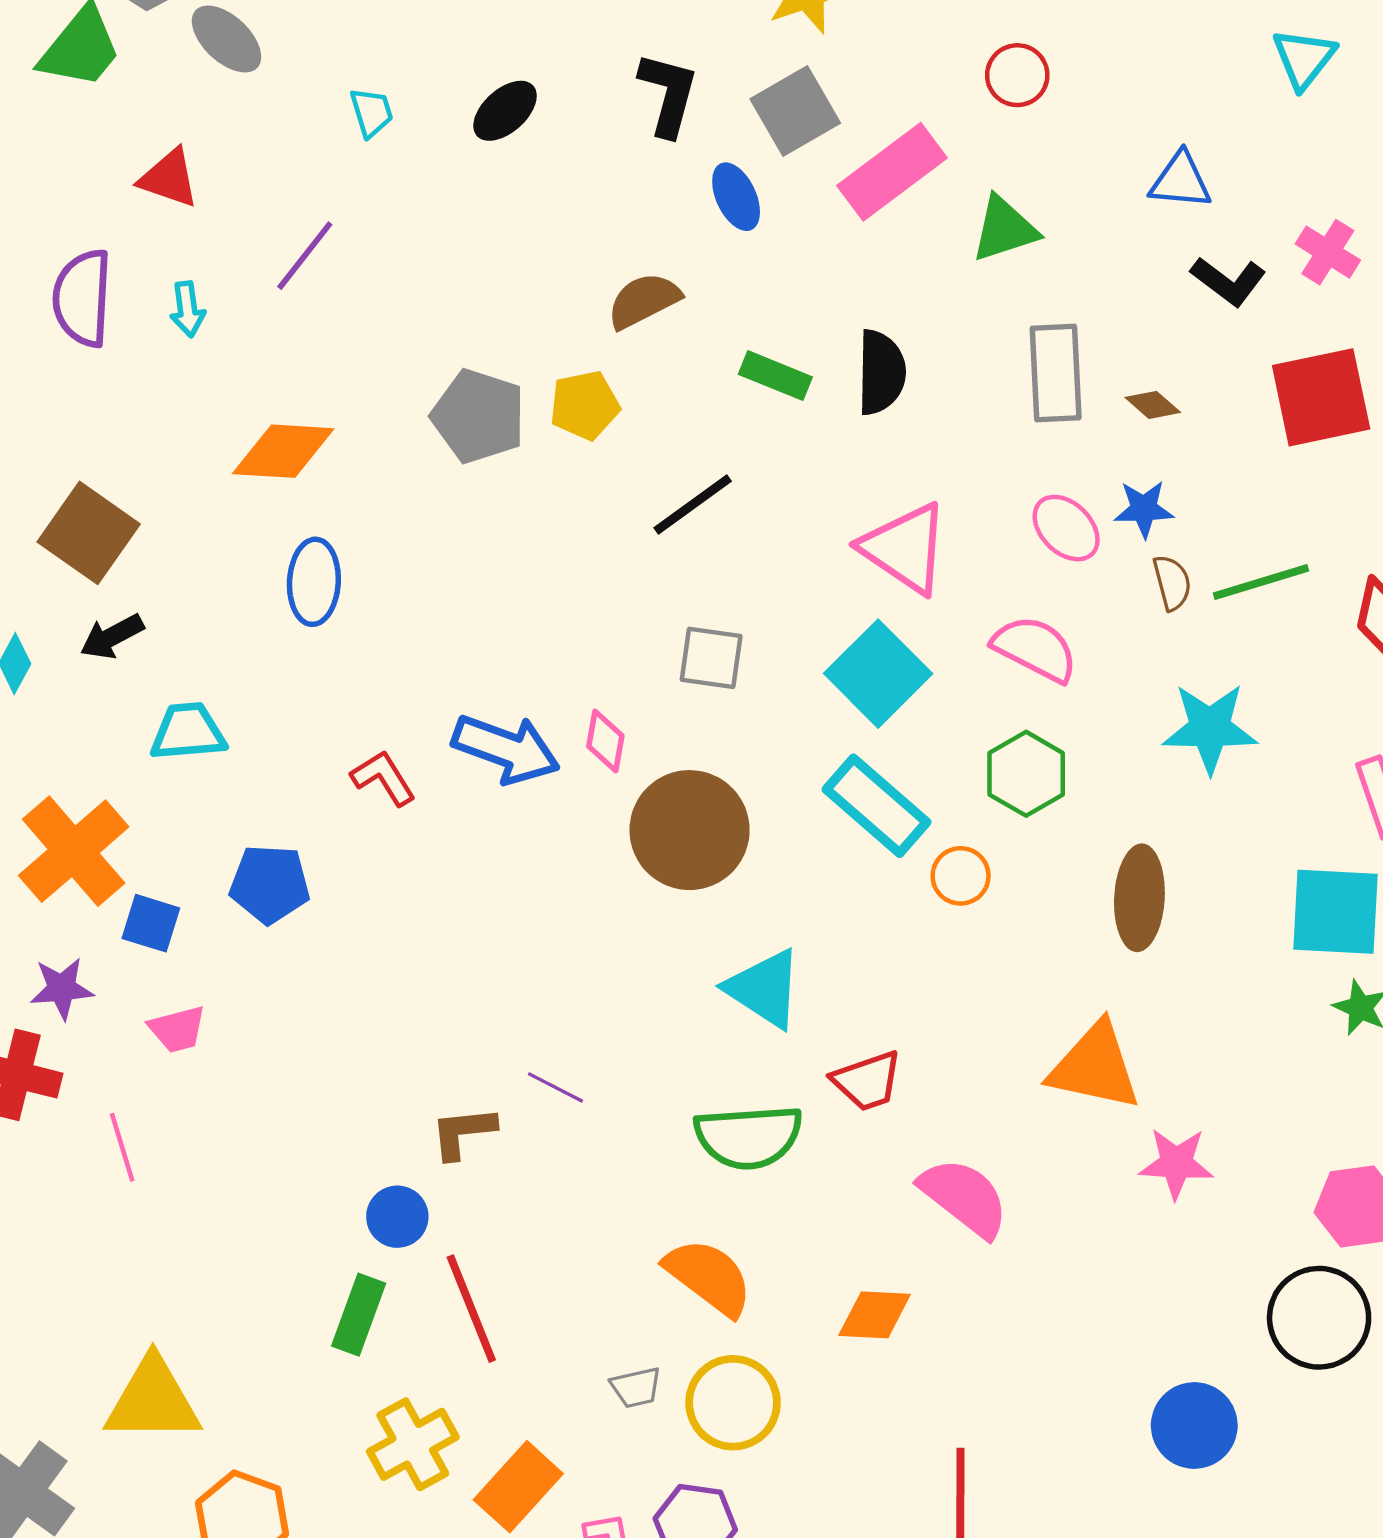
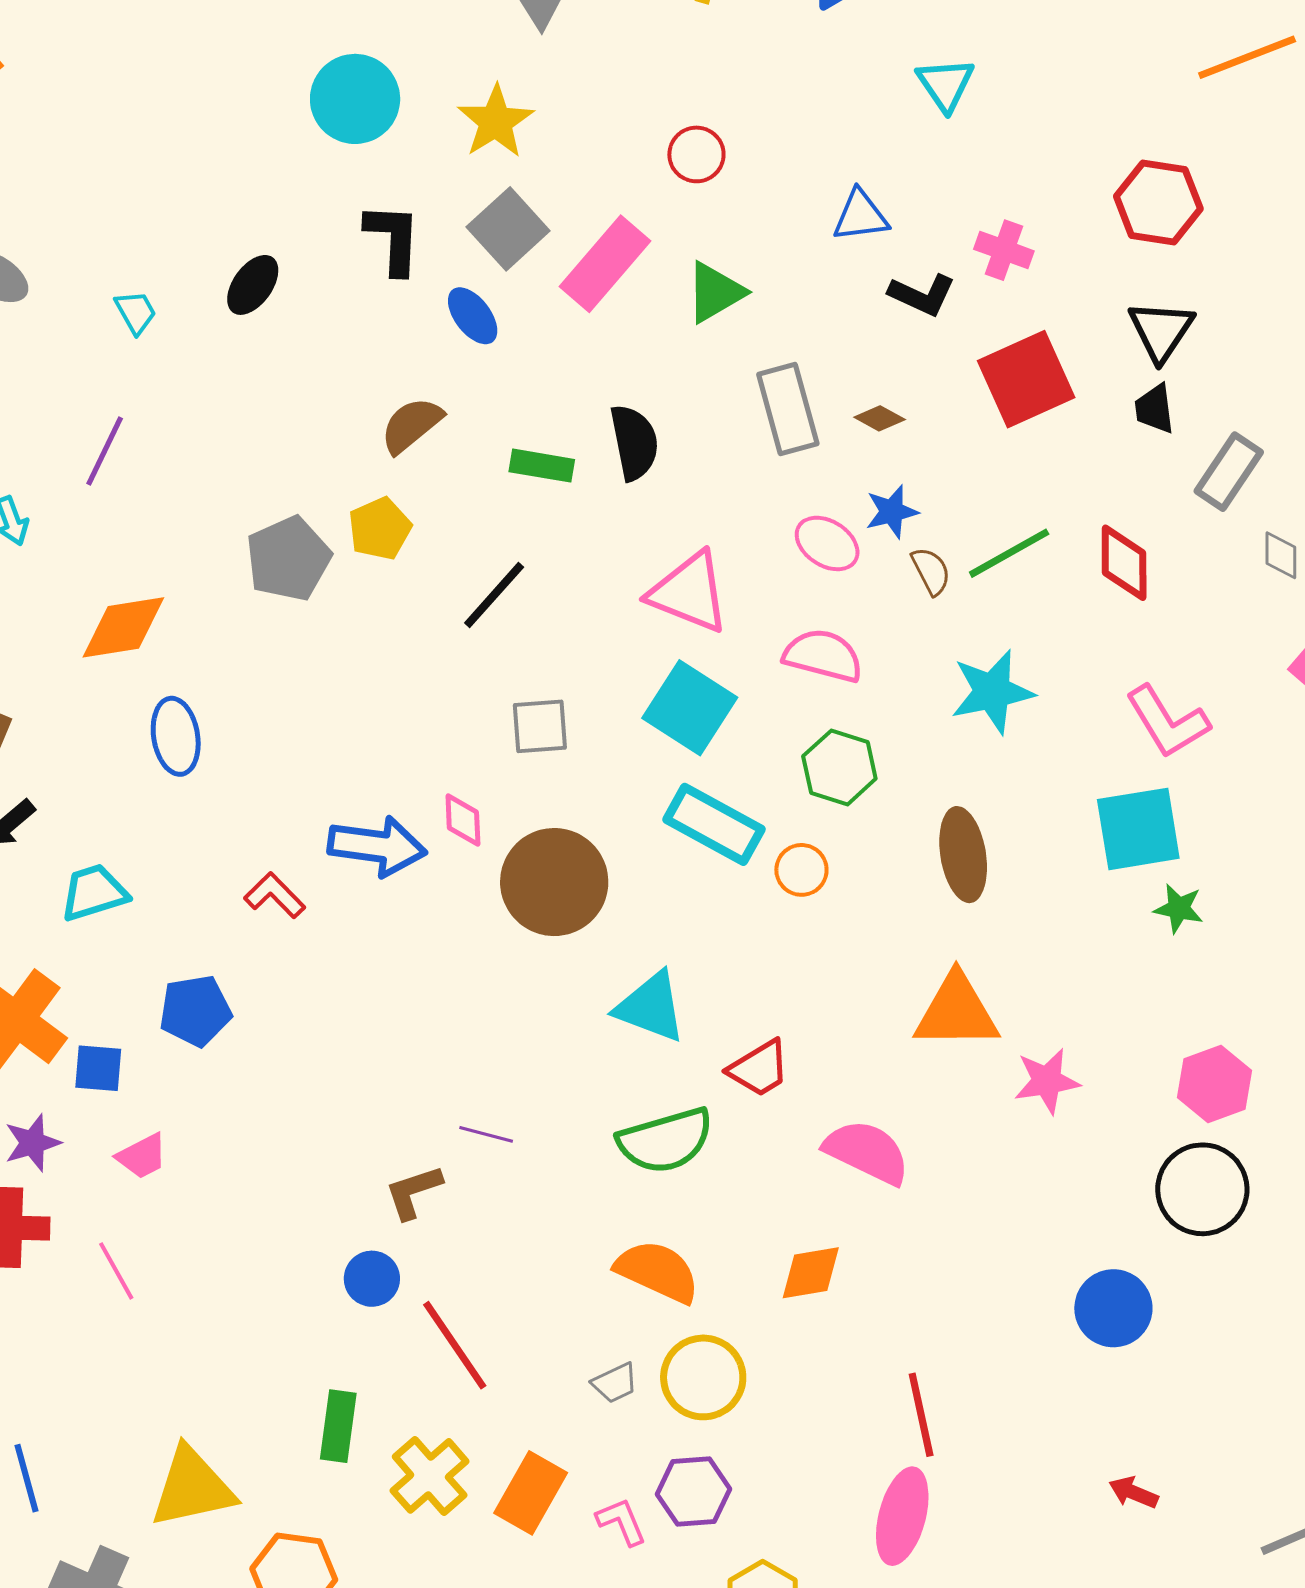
gray pentagon: (478, 416) -> (288, 559), turned -30
green rectangle: (359, 1315) -> (338, 1426), moved

